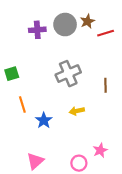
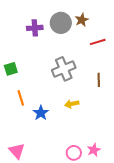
red line: (106, 33) -> (98, 42), moved
pink star: (100, 150) -> (94, 150), moved
pink triangle: (35, 161) -> (17, 151), moved, turned -30

